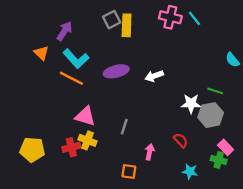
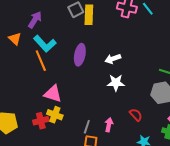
purple ellipse: (116, 71) -> (80, 55), turned -65
orange line: (71, 78) -> (41, 61), turned 40
white star: (191, 104) -> (116, 83), moved
gray line: (124, 127) -> (87, 127), moved

